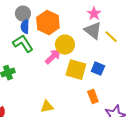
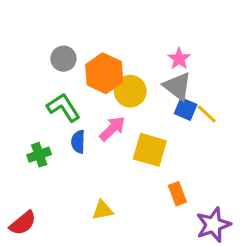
blue semicircle: (25, 27) -> (78, 142), moved
yellow line: (111, 37) -> (207, 114), moved
yellow circle: (65, 45) -> (130, 91), moved
blue square: (98, 69) -> (186, 109), moved

